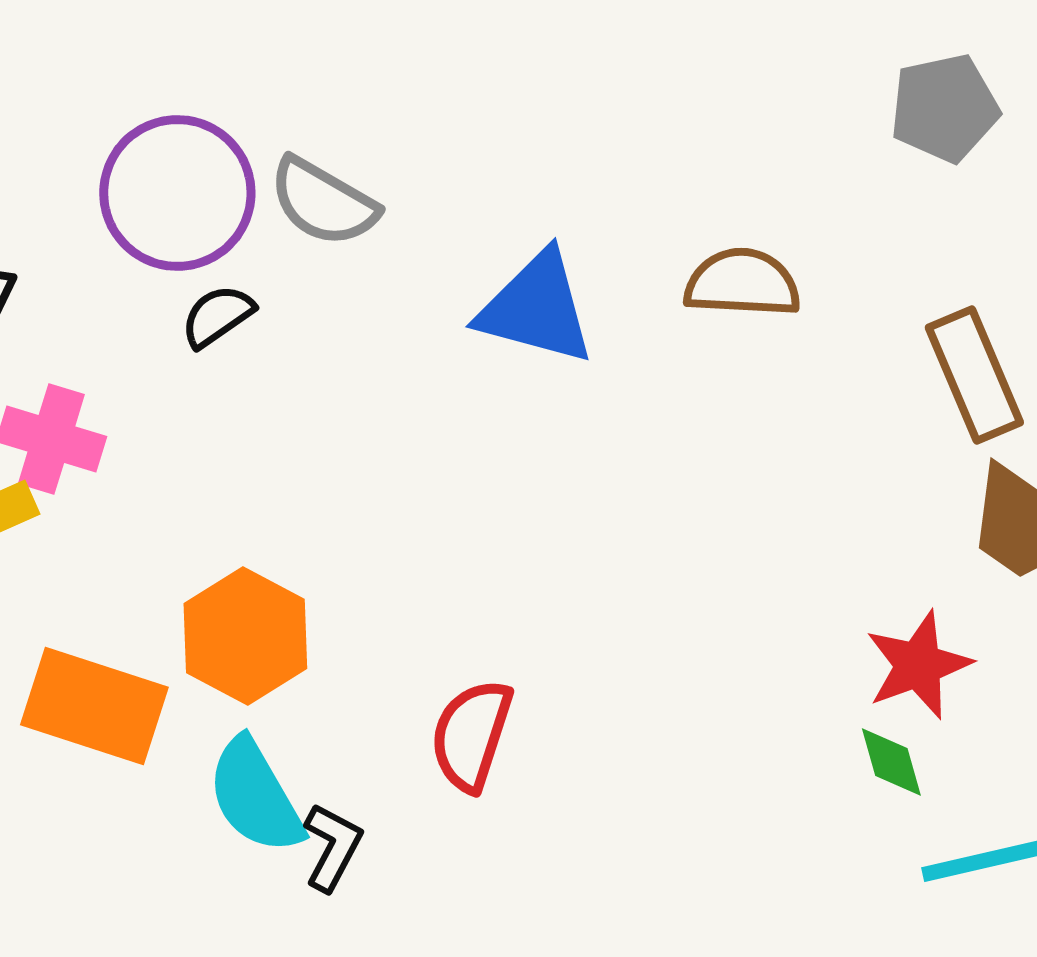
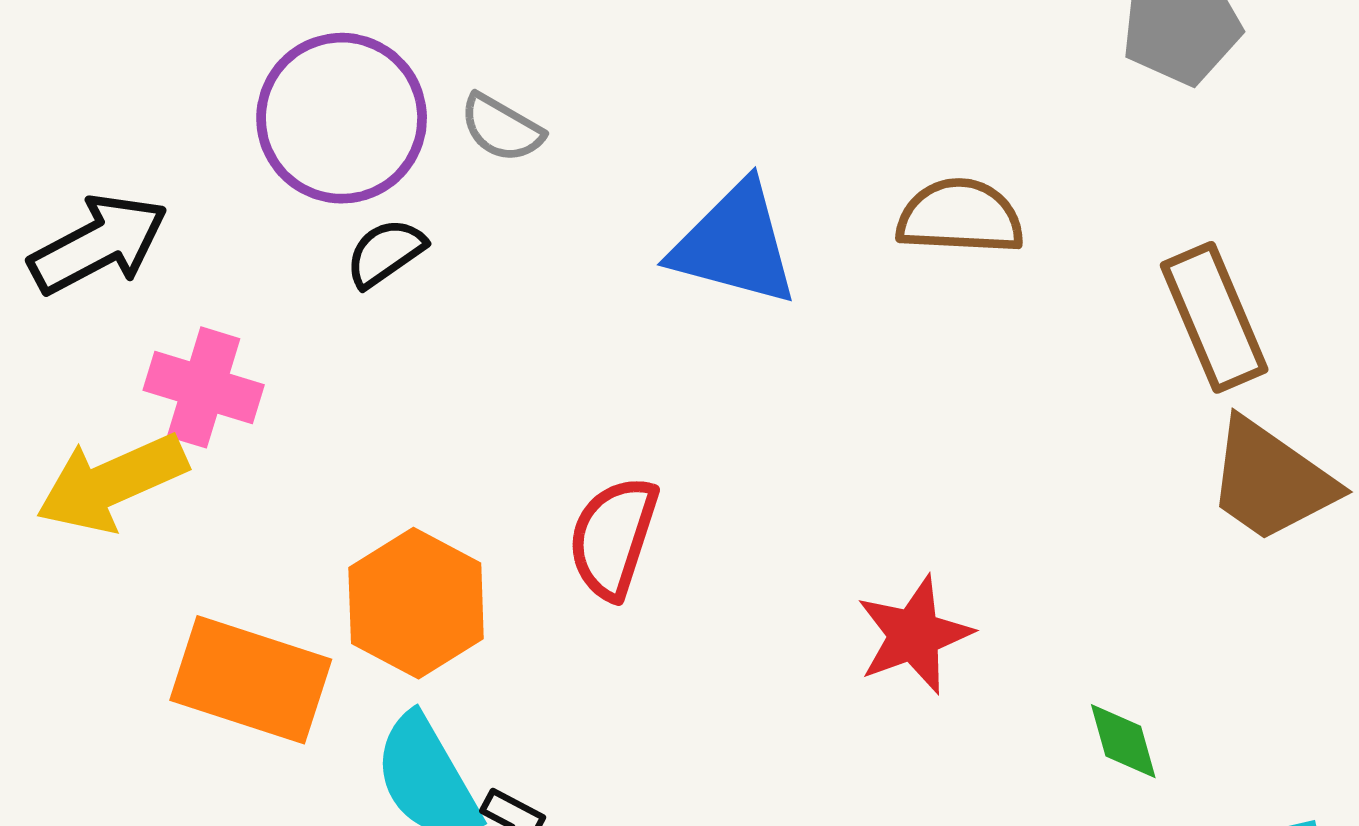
gray semicircle: (323, 202) -> (501, 128), size x0.7
red star: (918, 665) -> (914, 635), moved
red semicircle: (471, 735) -> (613, 537), moved

